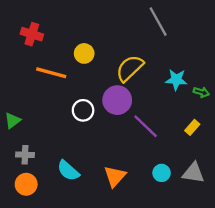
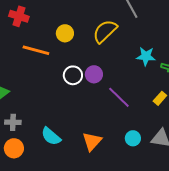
yellow semicircle: (130, 68) -> (105, 31), moved
purple circle: (117, 100) -> (94, 74), size x0.7
white circle: (83, 110) -> (73, 75), moved

